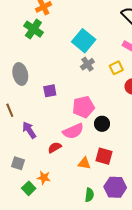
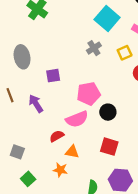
cyan square: (84, 41) -> (107, 18), moved
purple arrow: (29, 130) -> (36, 104), moved
orange triangle: (84, 163) -> (72, 152), moved
orange star: (44, 178) -> (60, 170), moved

